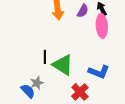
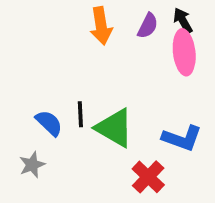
gray star: (37, 83) -> (32, 165), moved
blue semicircle: (28, 91) -> (49, 123), moved

